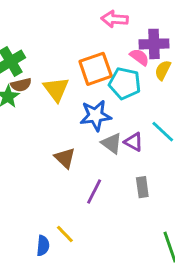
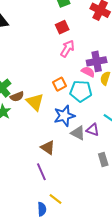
pink arrow: (115, 19) -> (67, 49), turned 126
orange square: (96, 69) -> (60, 84), size x0.6
brown semicircle: (21, 85) -> (17, 97), moved
purple line: (94, 192) -> (41, 172), moved, turned -42

